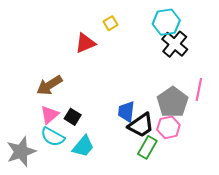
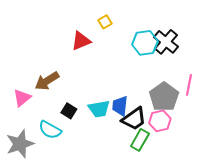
cyan hexagon: (166, 22) -> (145, 43), moved
pink triangle: (49, 115) -> (22, 98), moved
cyan trapezoid: (83, 146) -> (99, 109), moved, turned 40

